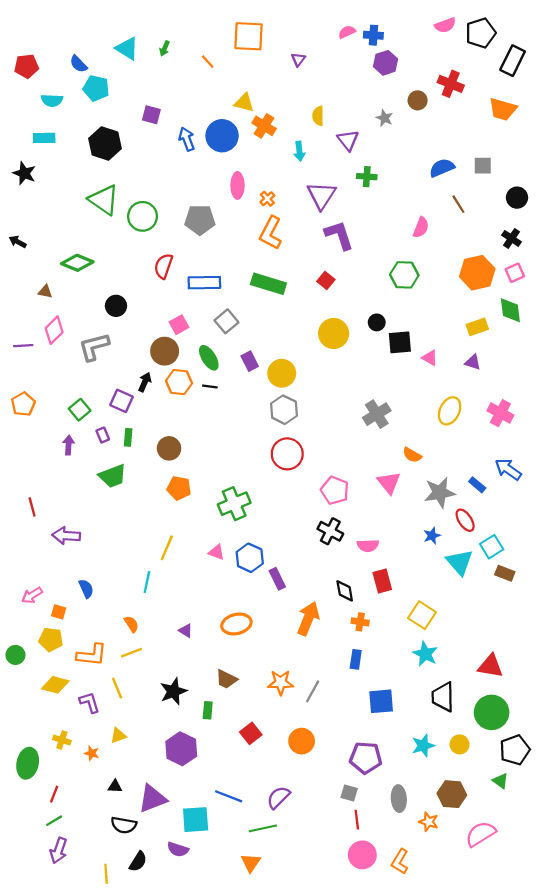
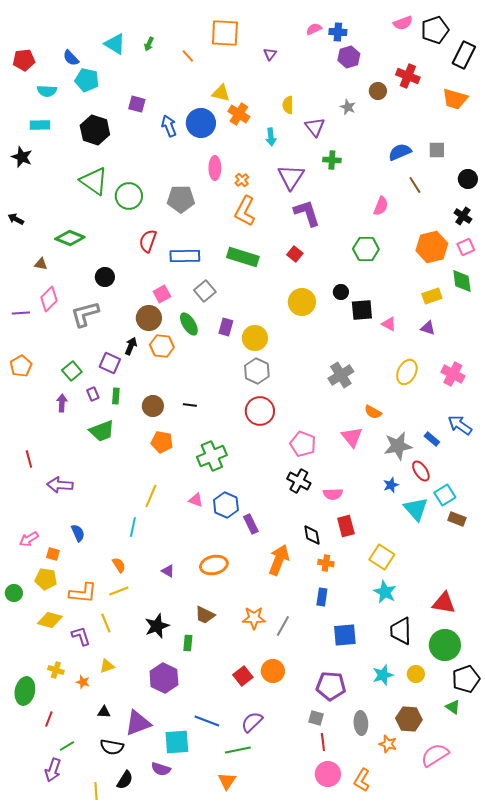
purple rectangle: (250, 361) -> (226, 327), turned 42
black line: (210, 387) -> (190, 405), moved
red square: (251, 733) -> (243, 676), moved
green line: (54, 821) -> (67, 746), moved

